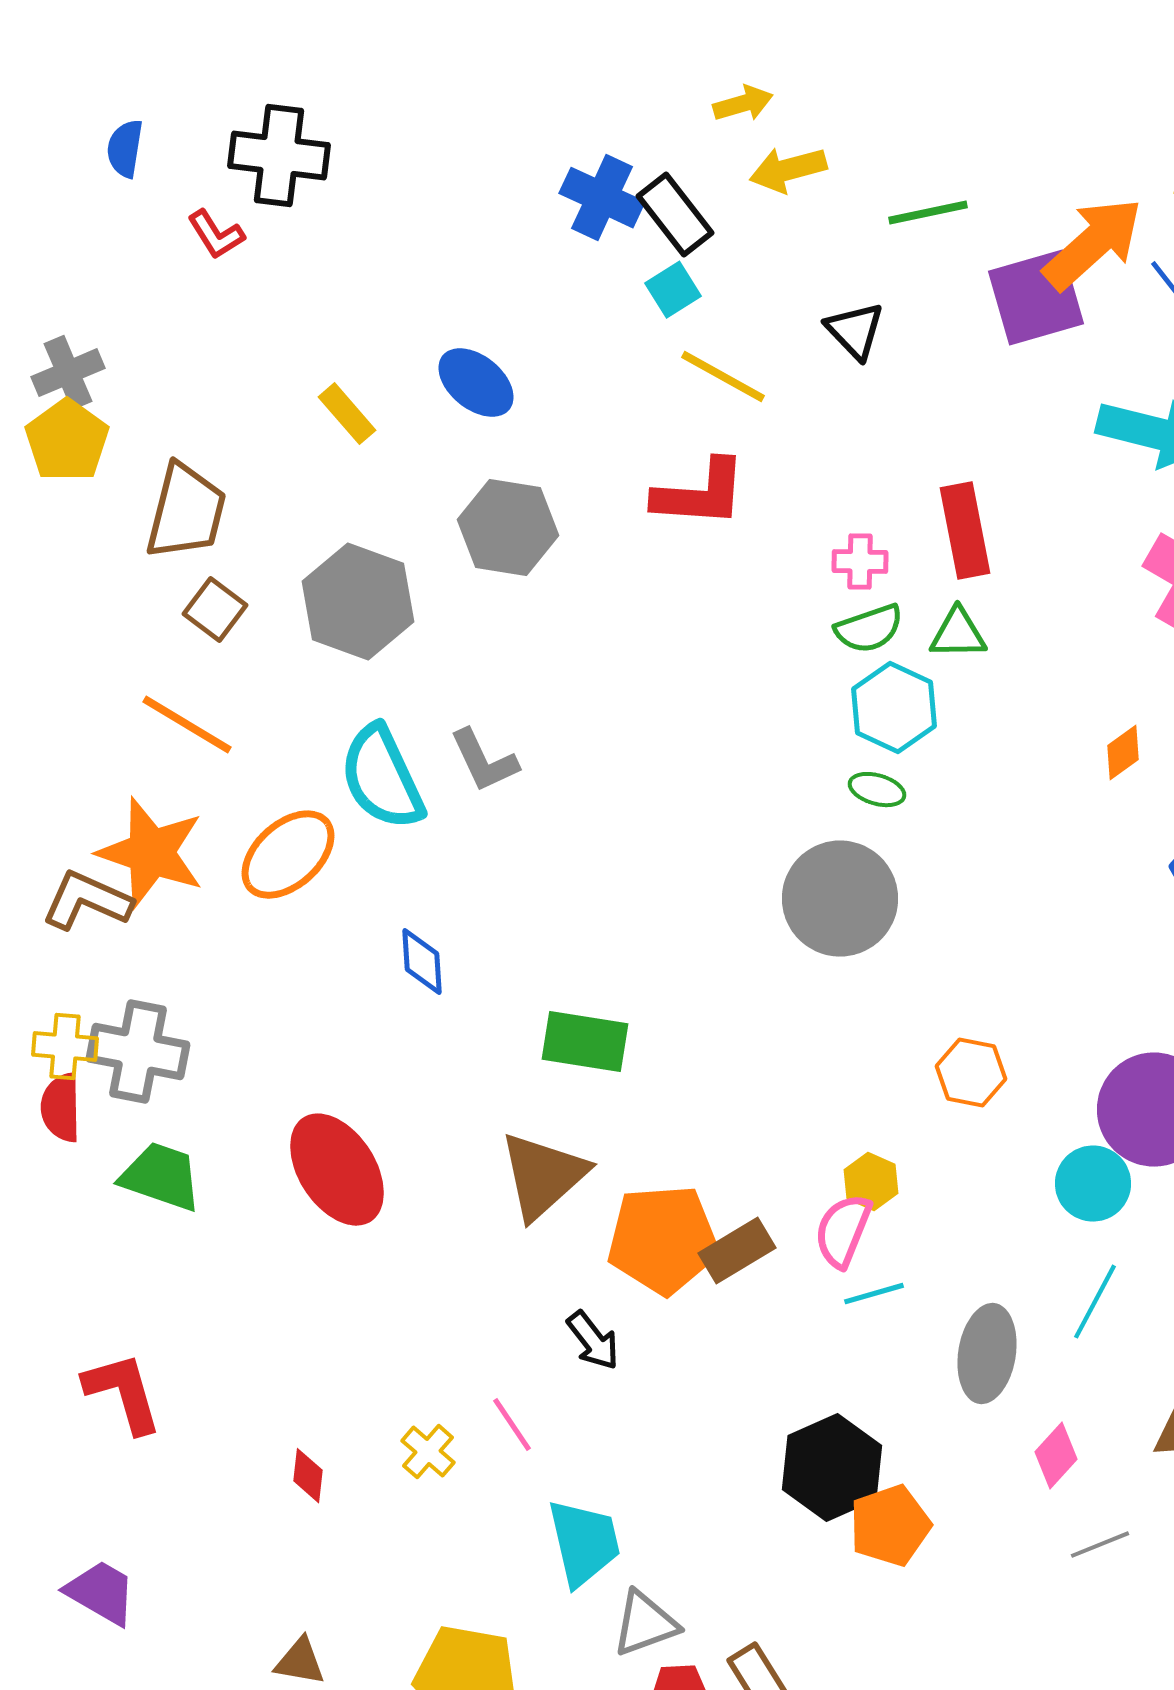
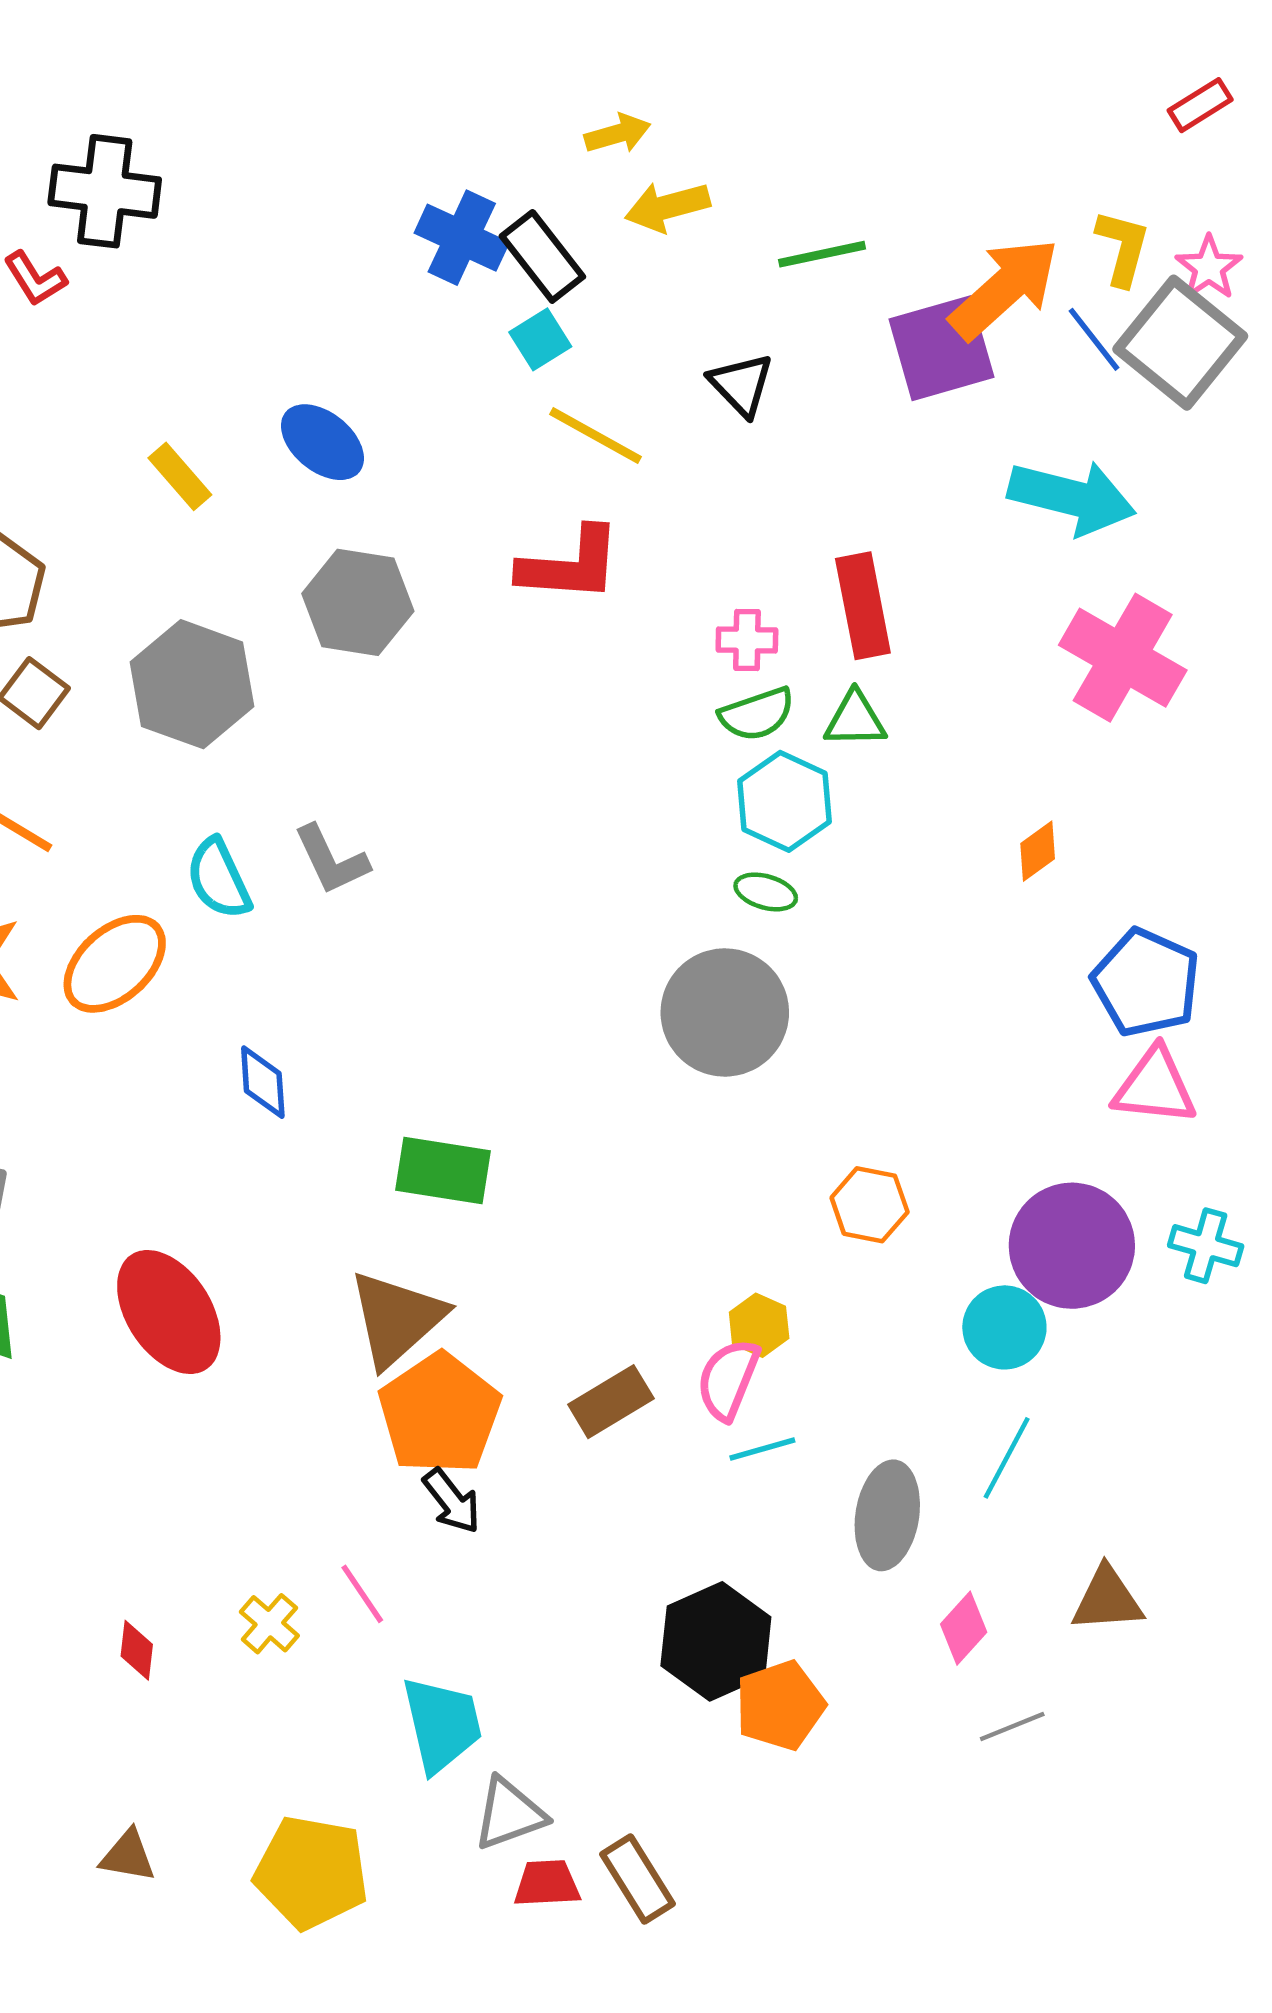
cyan semicircle: (382, 778) -> (219, 879), size x0.7
orange pentagon: (663, 1240) -> (440, 1414), moved, turned -30

